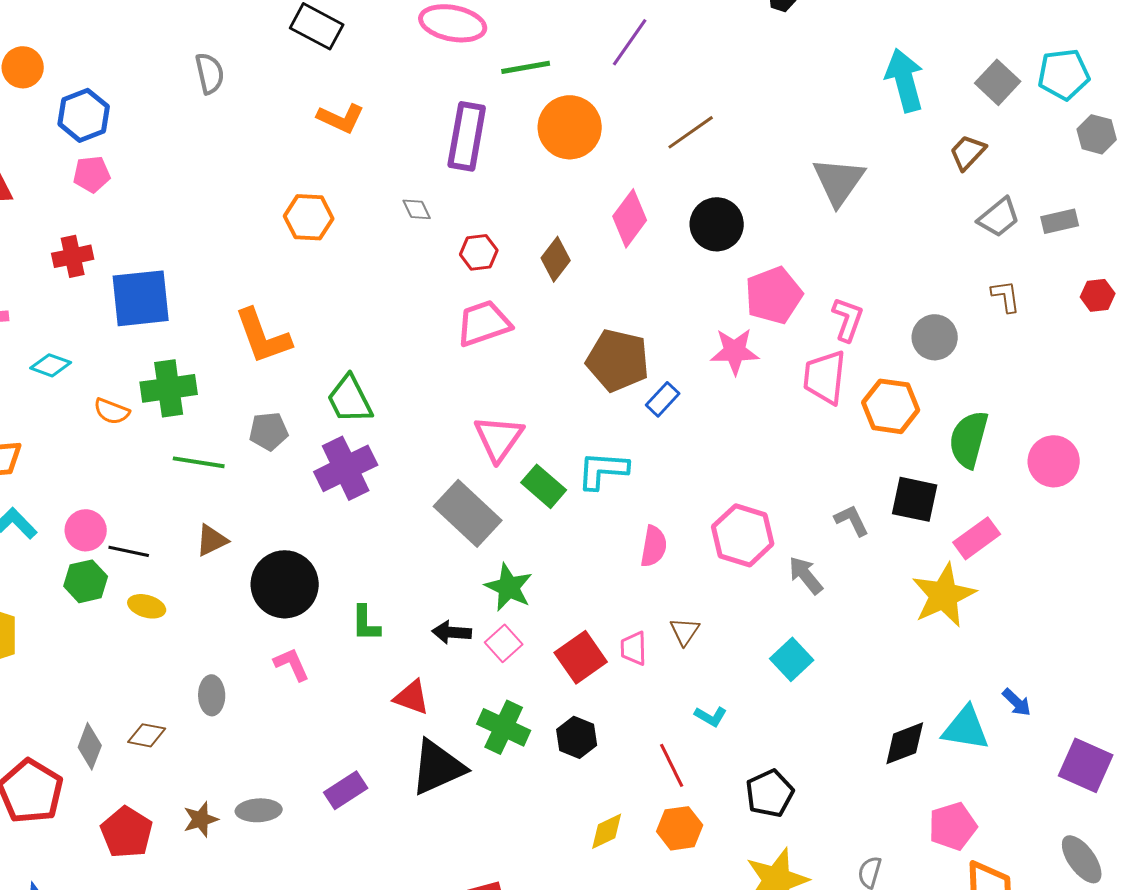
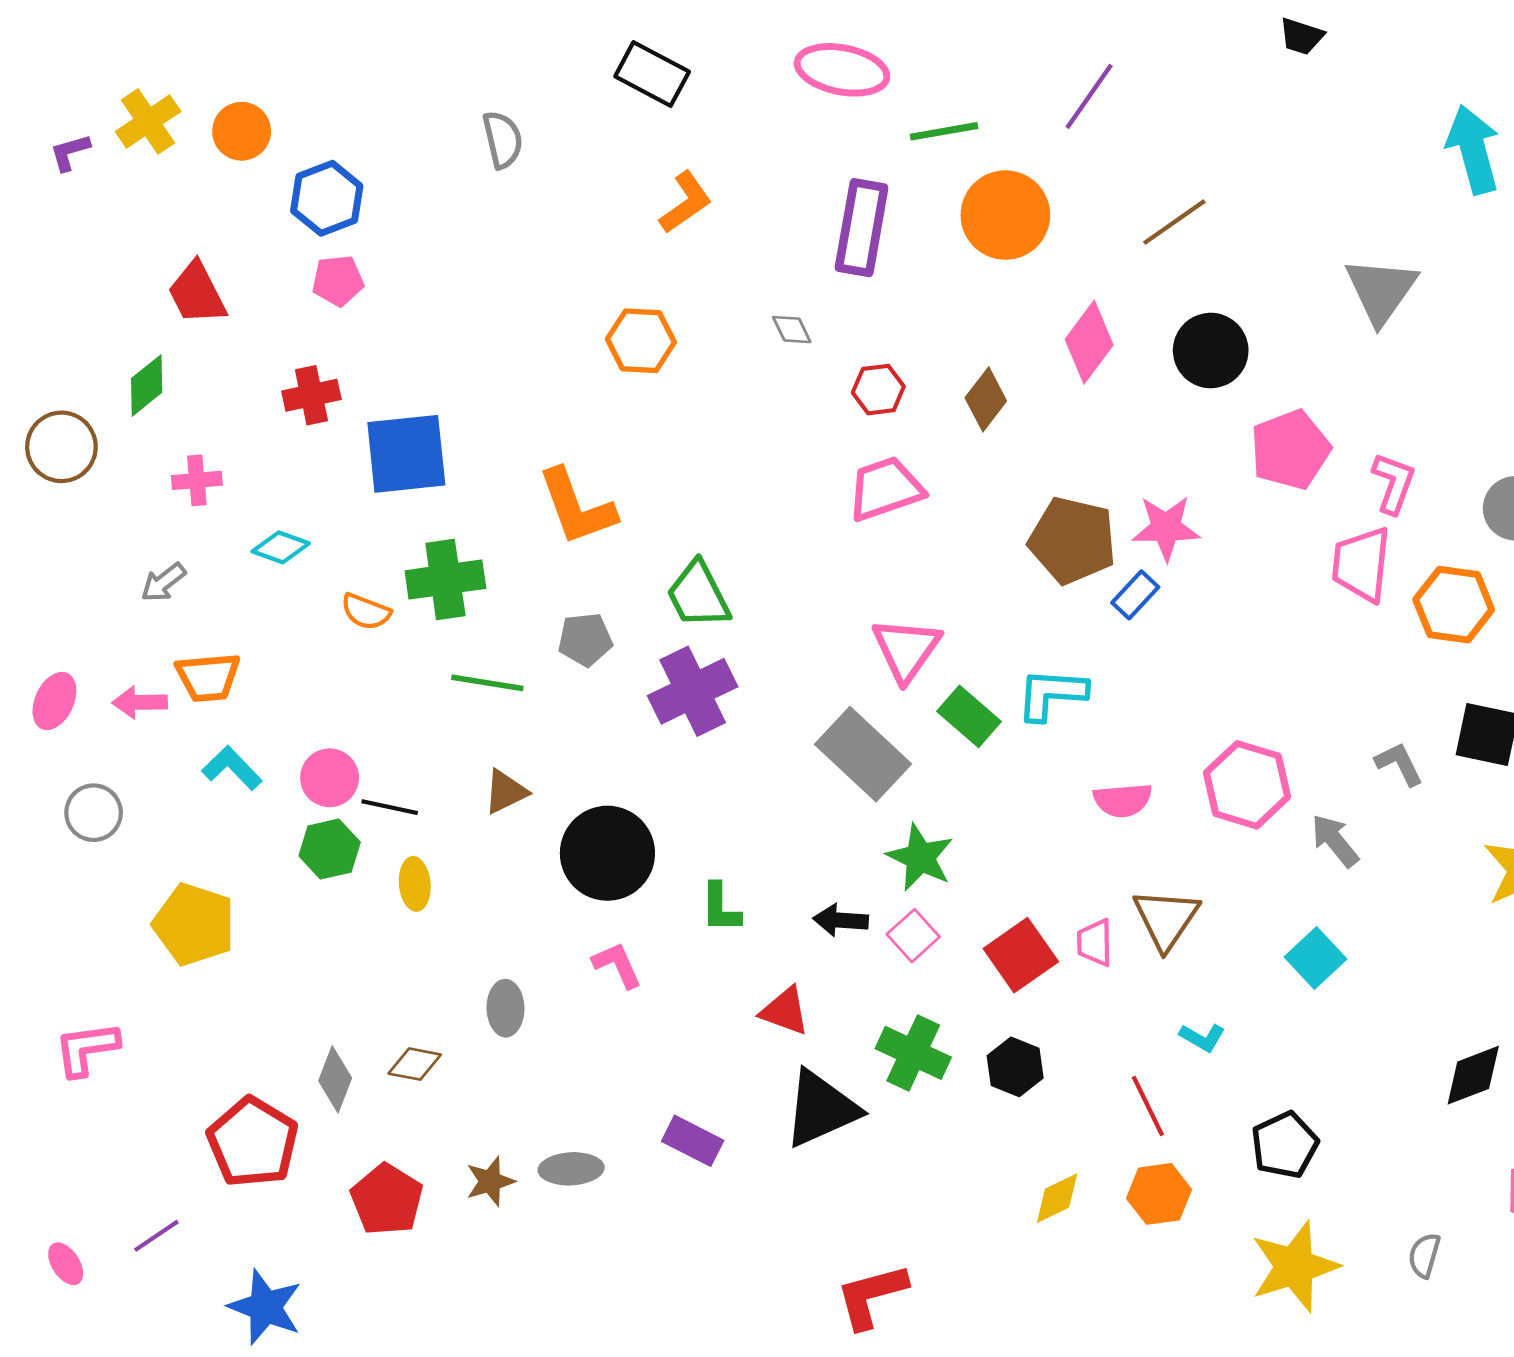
orange L-shape: (341, 118) -> (686, 202), turned -60
pink star: (735, 351) -> (1166, 528), moved
pink semicircle: (654, 546) -> (1123, 800), turned 75
yellow ellipse: (147, 606) -> (415, 884), turned 69
brown triangle: (685, 631) -> (1166, 919), size x1.6
purple rectangle: (346, 790) -> (693, 1141), turned 60

